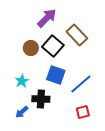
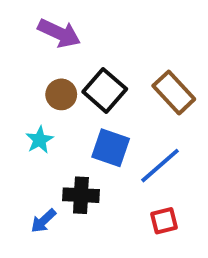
purple arrow: (47, 18) -> (59, 33), moved, turned 70
brown rectangle: (77, 35) -> (174, 92), moved
cyan star: (22, 81) -> (40, 140), moved

